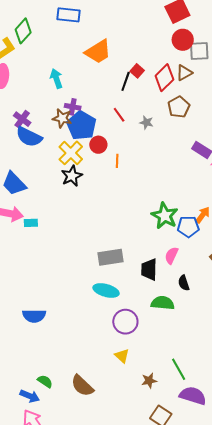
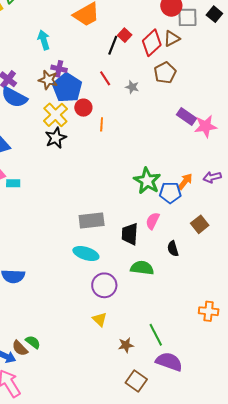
black semicircle: (184, 283) -> (173, 249), moved
green semicircle: (45, 381) -> (33, 342), moved
brown semicircle: (82, 386) -> (20, 348), moved, size x0.7

